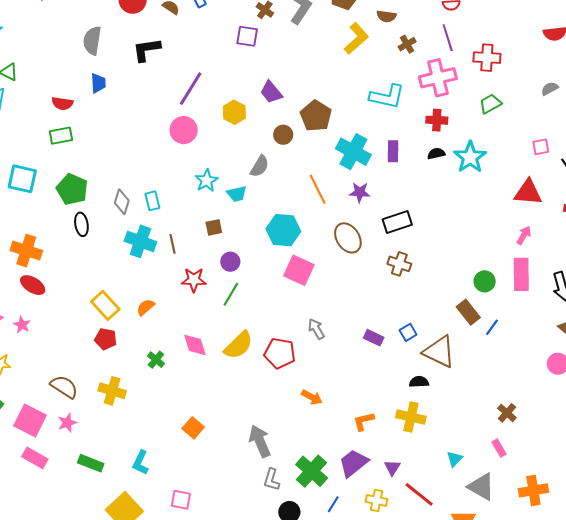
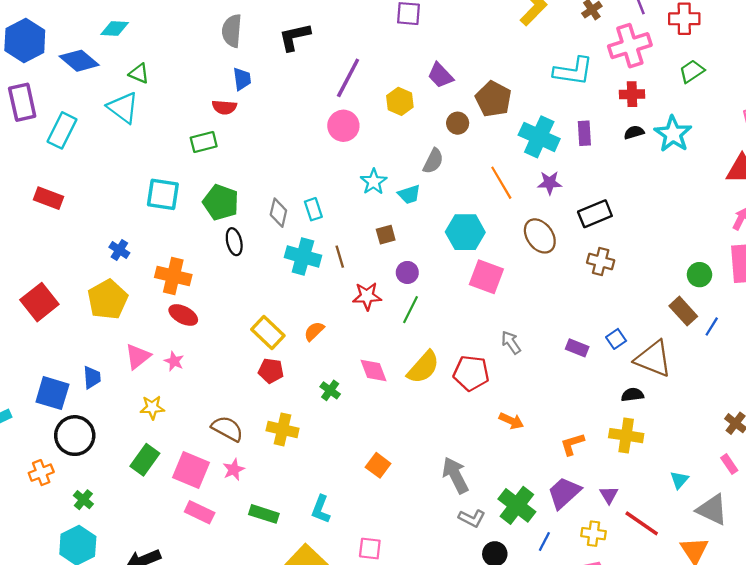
red semicircle: (62, 103) -> (224, 107), moved
gray L-shape: (272, 480) -> (472, 518), turned -75

